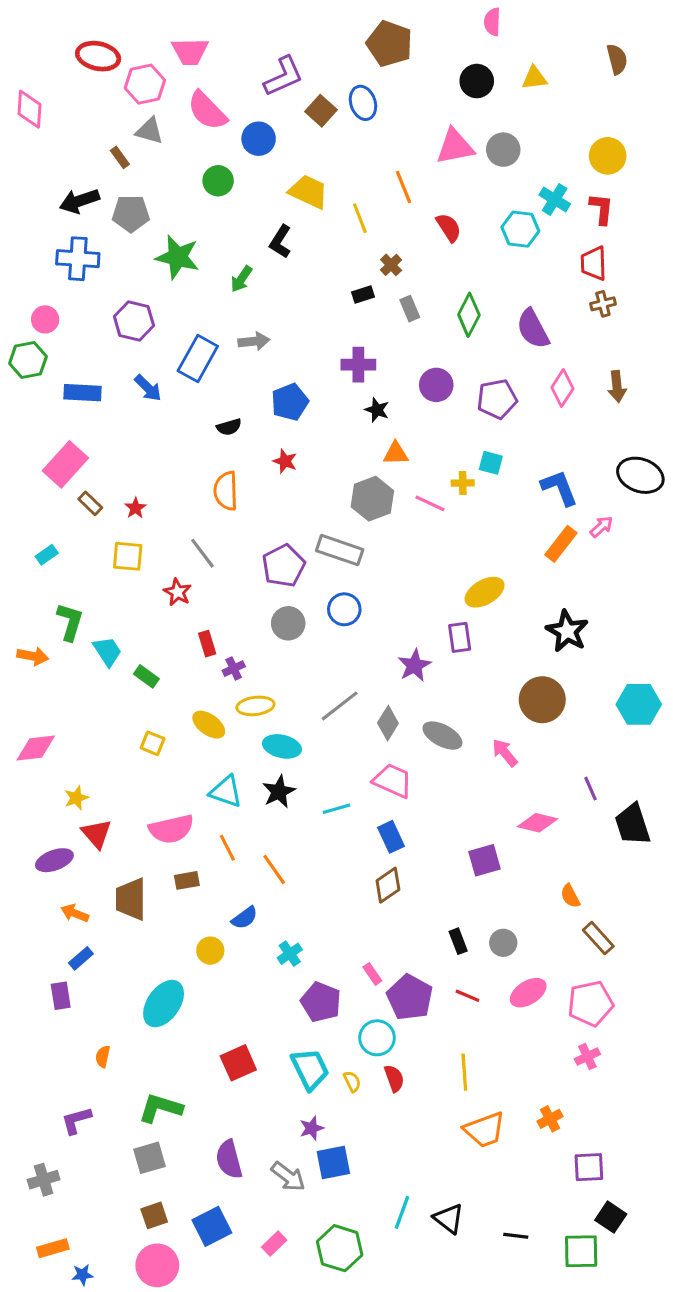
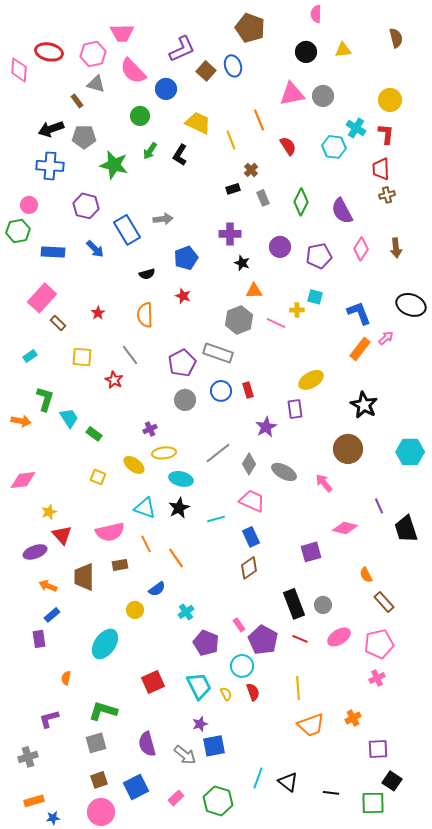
red ellipse: (98, 56) -> (49, 52), moved
green arrow: (241, 279) -> (150, 151), moved
blue rectangle: (198, 358) -> (127, 230), turned -60
red star: (135, 508) -> (98, 313), moved
red rectangle: (207, 644) -> (248, 390), moved
black rectangle: (458, 941) -> (294, 604), size x1.8

